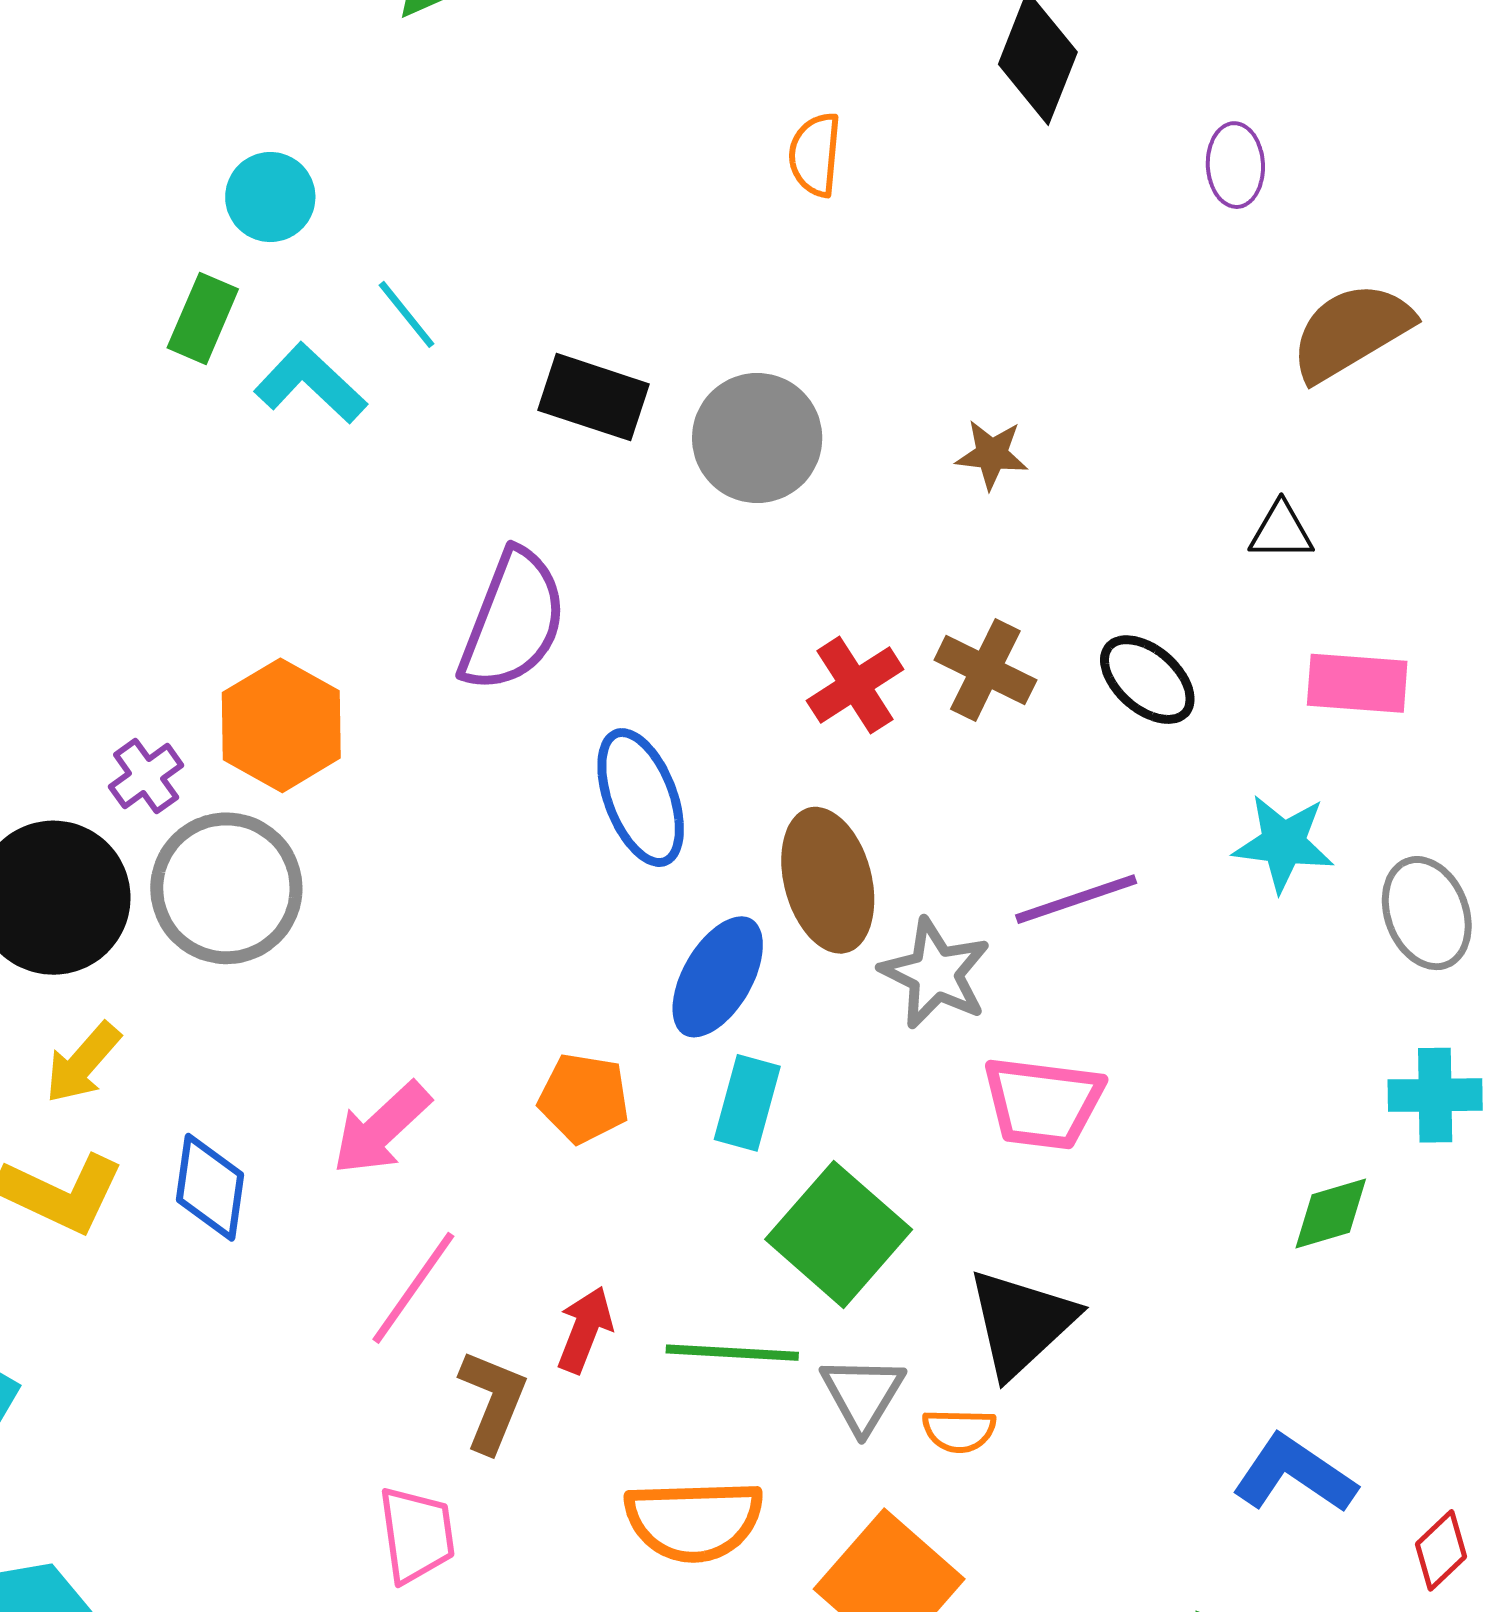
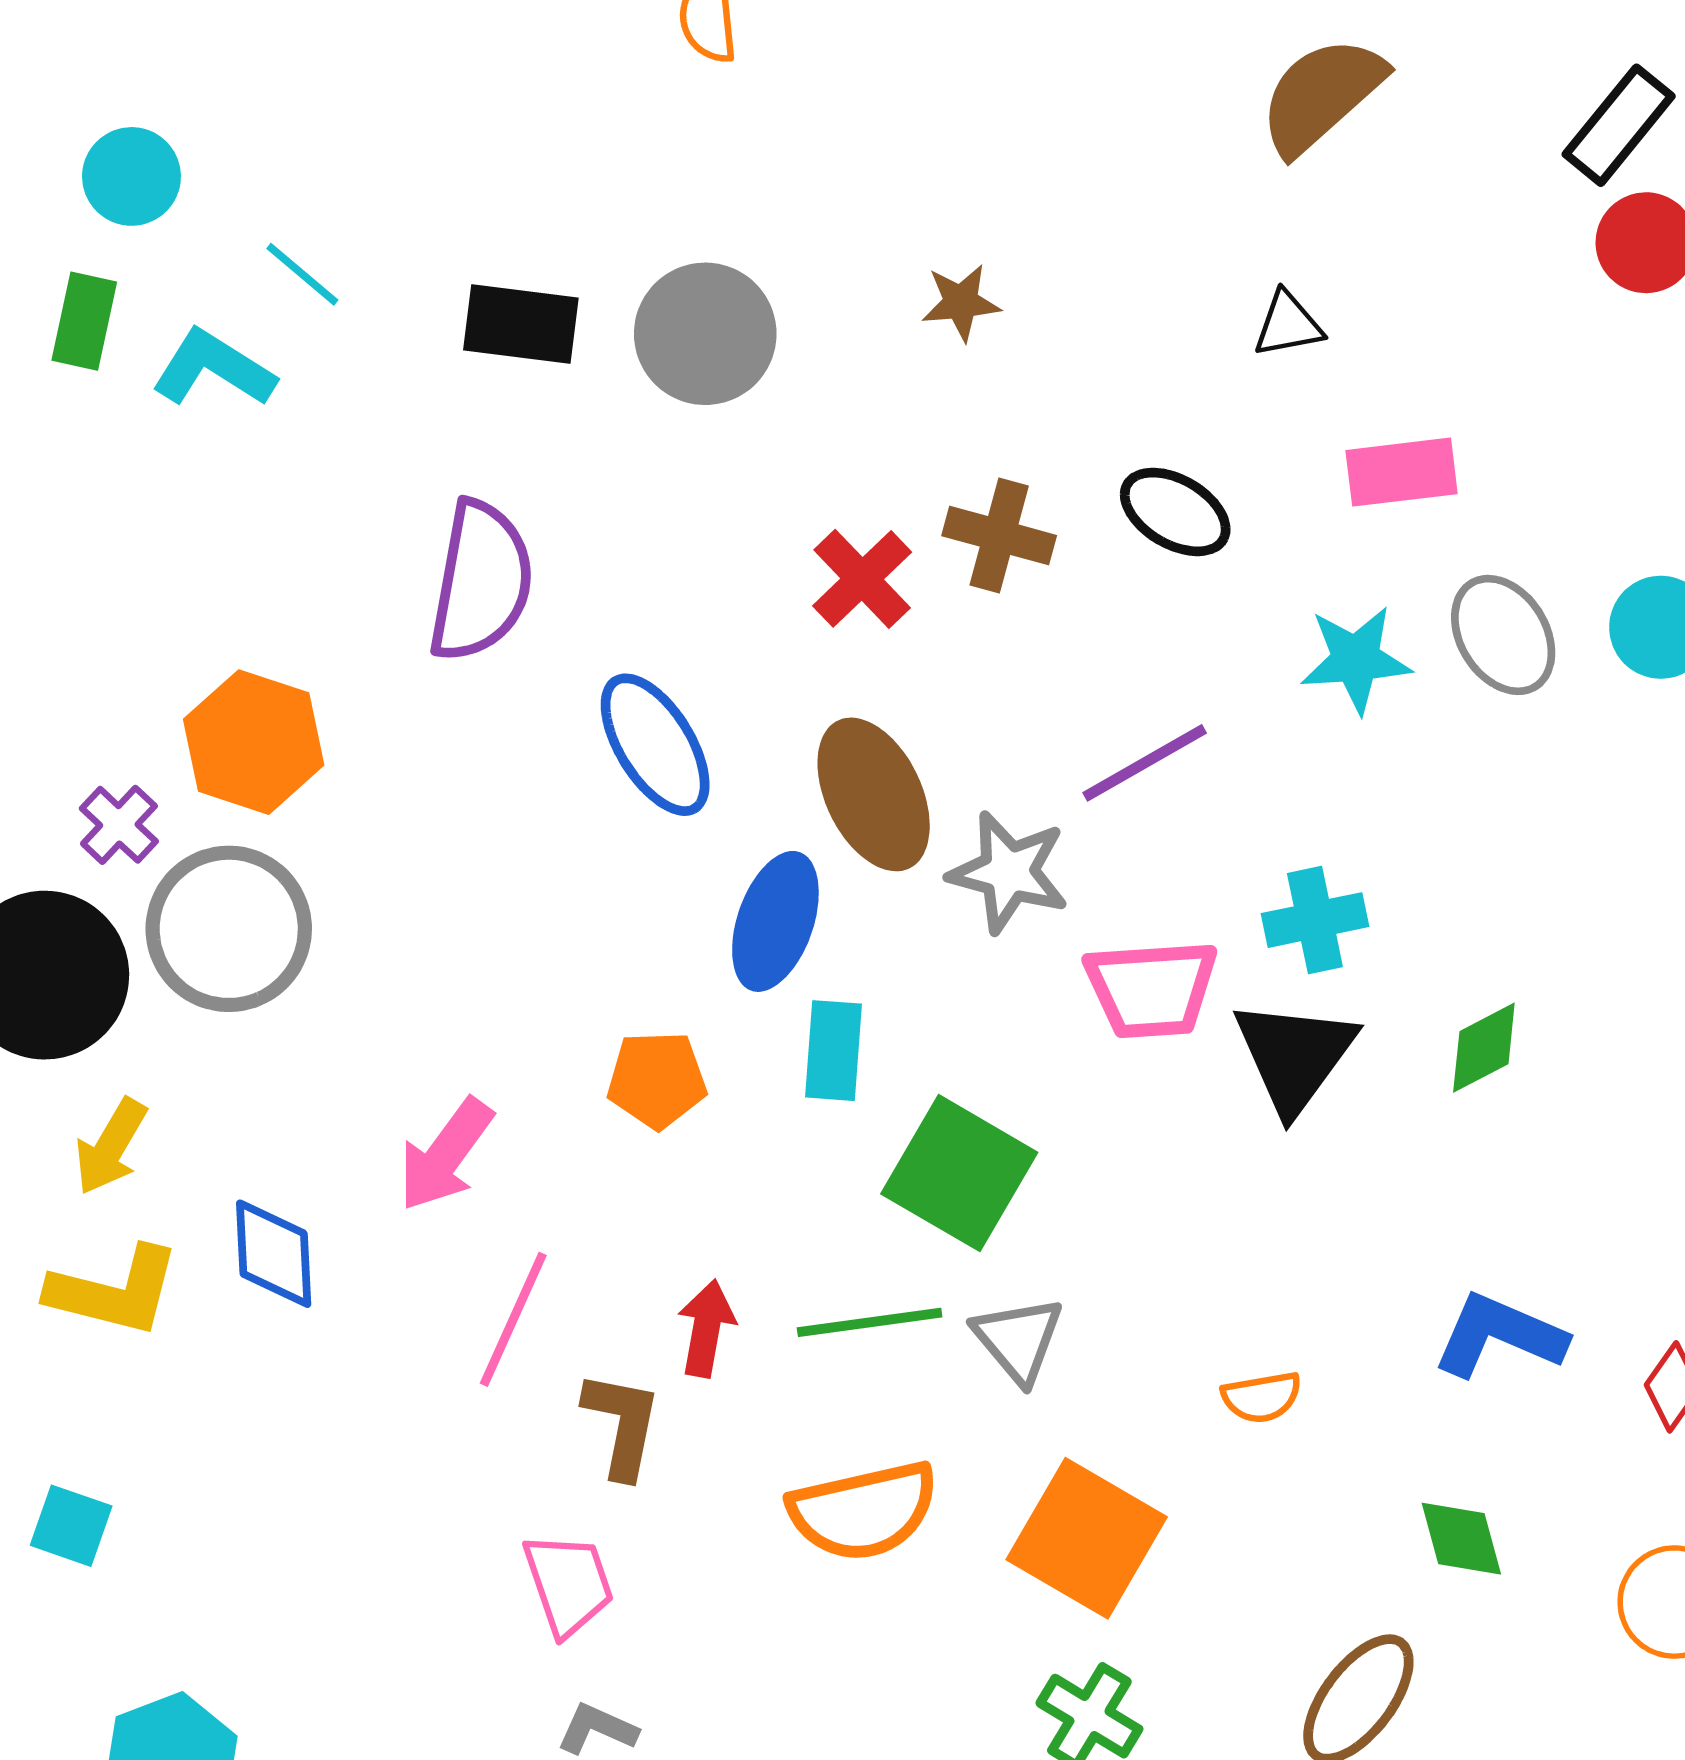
gray ellipse: (1427, 913) -> (1503, 635), moved
cyan cross: (1435, 1095) -> (1315, 920), moved
black triangle: (1021, 1323) -> (1295, 1056), moved
orange semicircle: (959, 1431) -> (1262, 1397), moved

